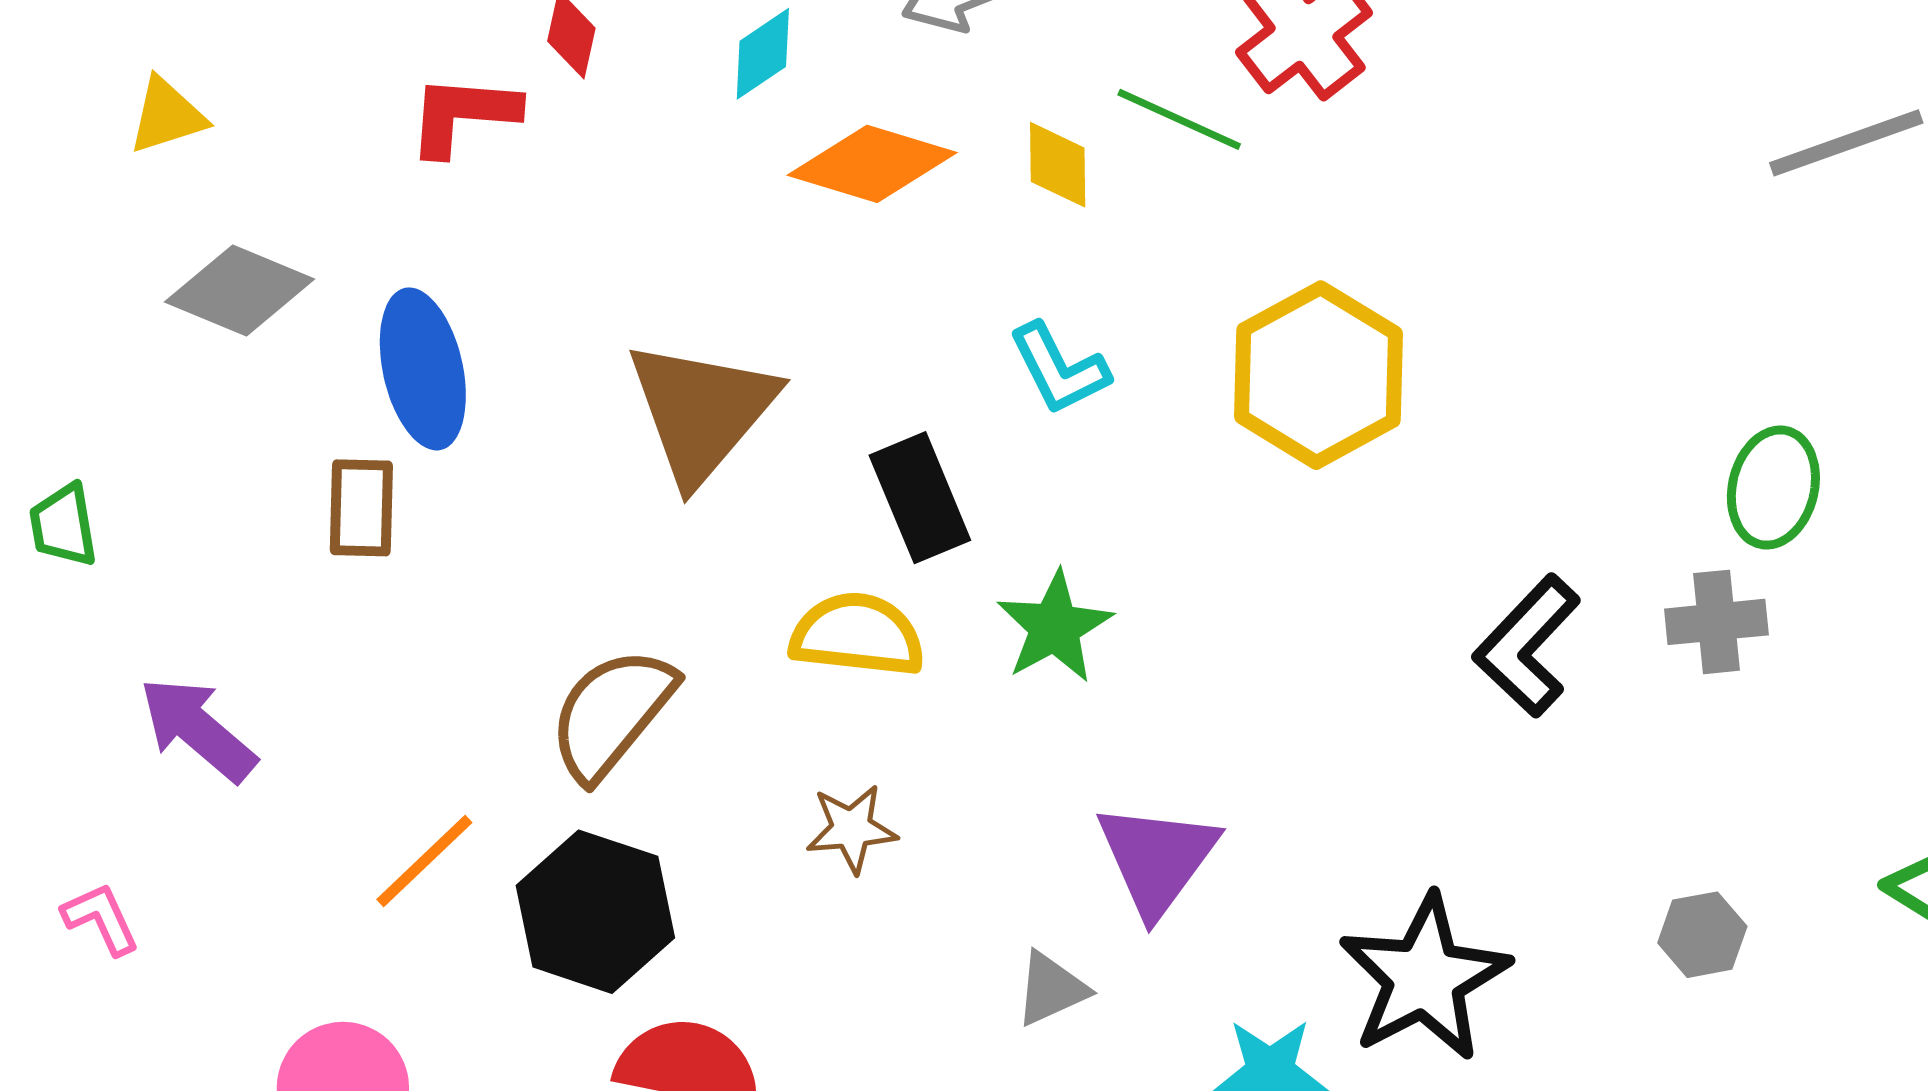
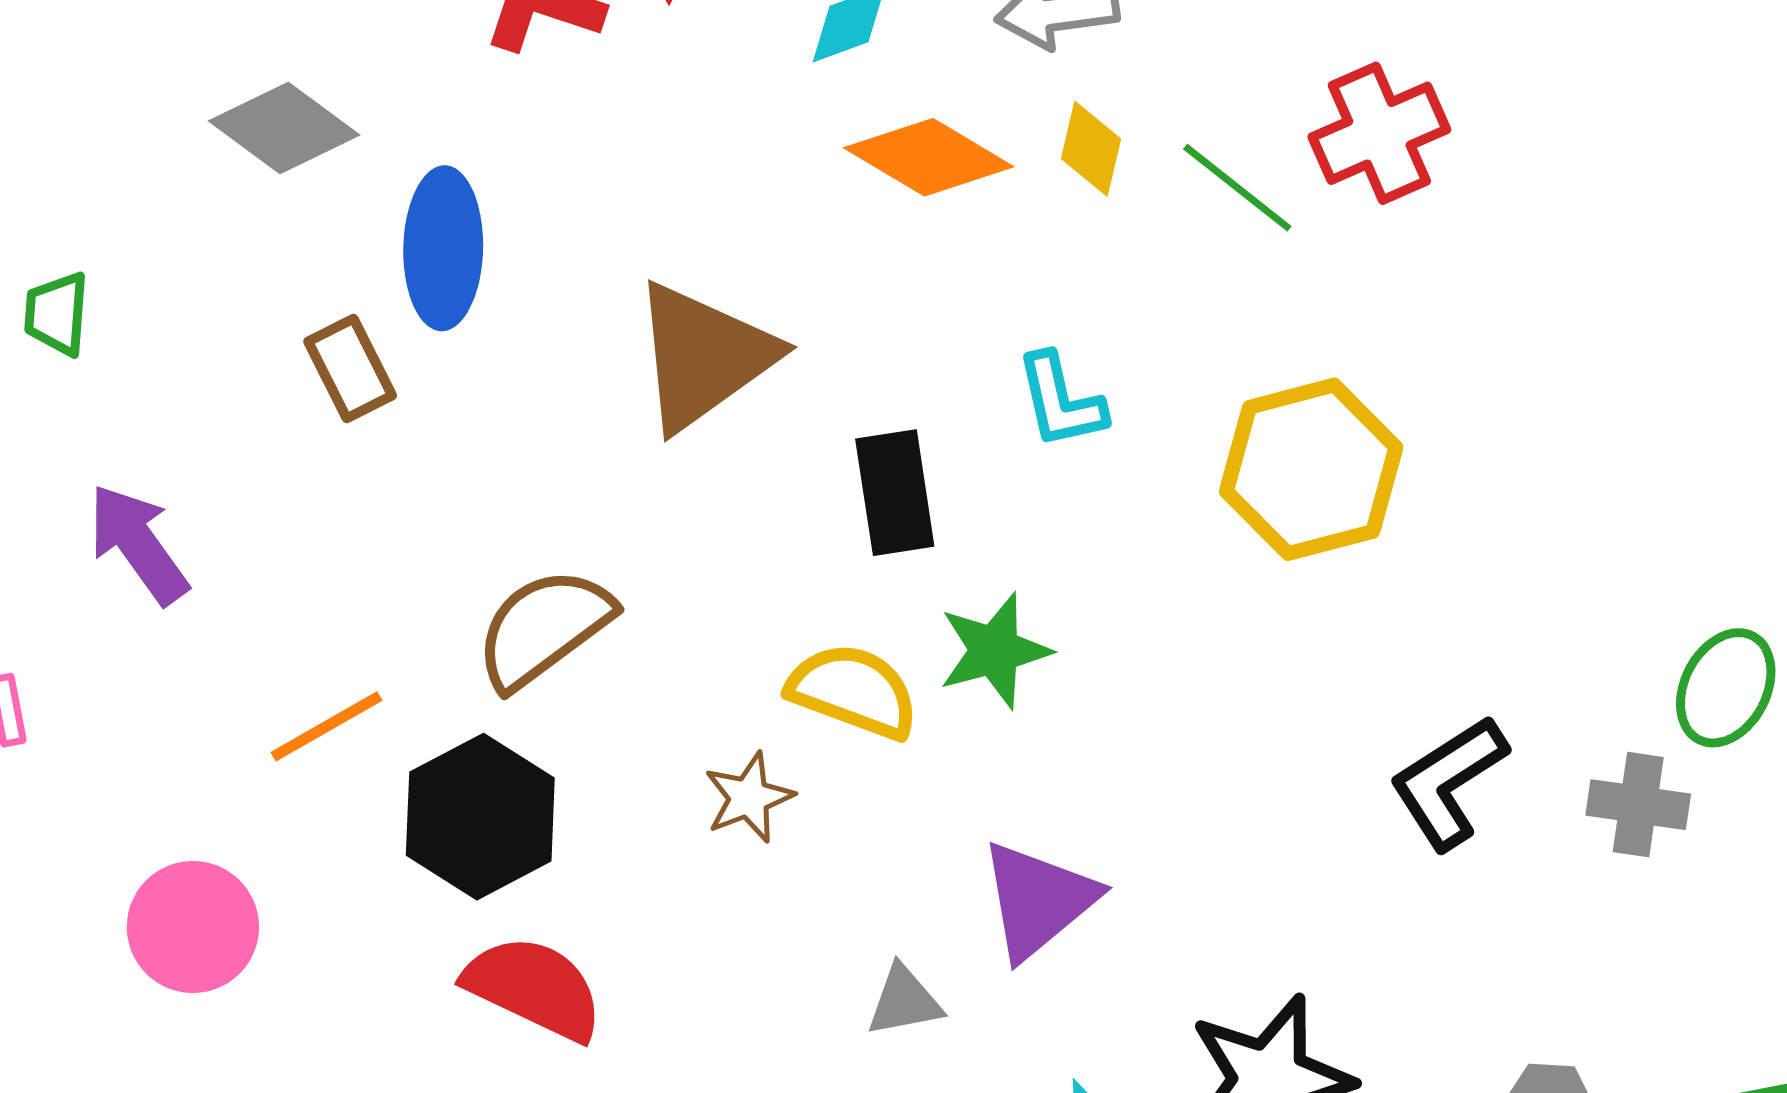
yellow diamond: (1058, 165) -> (1091, 149), moved
brown rectangle: (361, 508) -> (350, 368), turned -42
yellow semicircle: (857, 635) -> (853, 691), moved
brown star: (851, 829) -> (749, 798), turned -30

